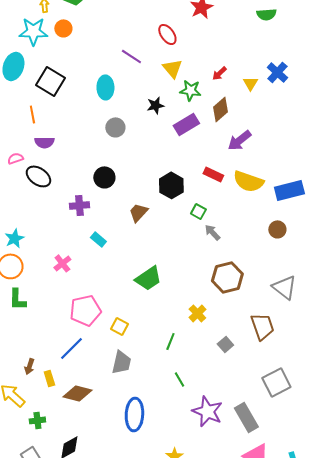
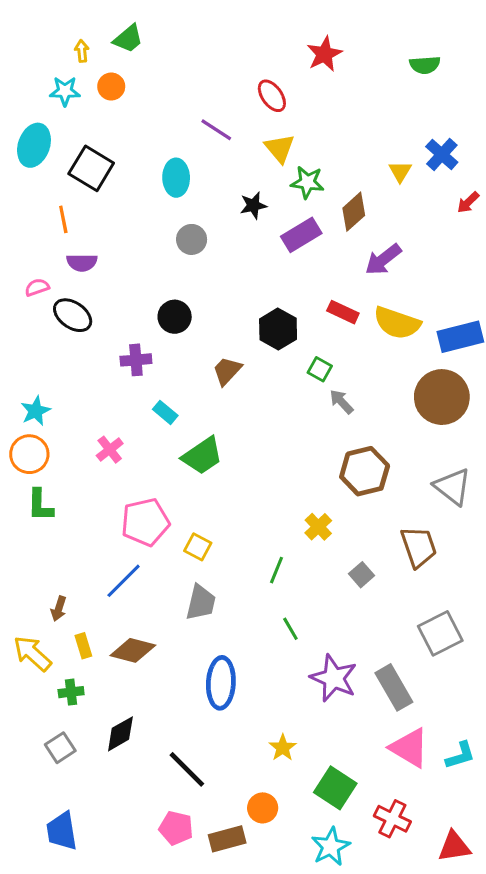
cyan star: (33, 31) -> (65, 91), size x0.7
red arrow: (219, 73) -> (468, 202), moved
brown circle: (277, 229) -> (442, 397), size x2.0
green trapezoid: (148, 278) -> (202, 456), moved
yellow rectangle: (49, 378) -> (83, 646), moved

